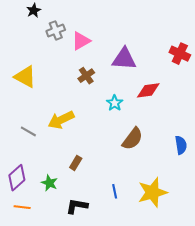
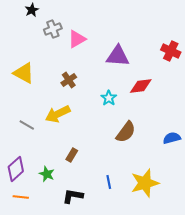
brown cross: (86, 76) -> (69, 80), moved
blue semicircle: (181, 145) -> (172, 138), turned -96

